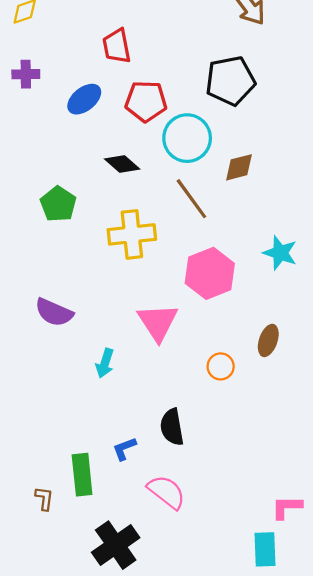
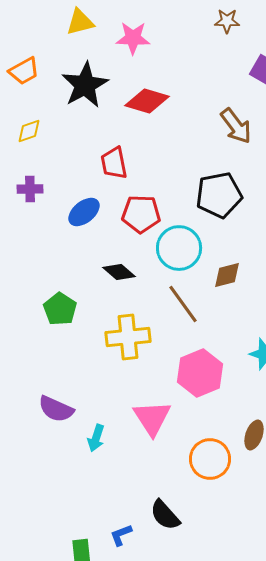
cyan arrow: (105, 363) -> (96, 438), moved
orange circle: (221, 366) -> (210, 459), size x1.6
black semicircle: (172, 427) -> (165, 515), turned -32

